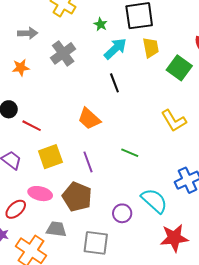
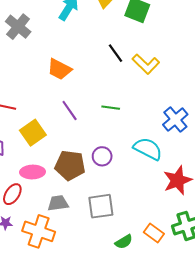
black line: (114, 83) -> (115, 53), moved
orange trapezoid: (89, 119) -> (59, 69), moved
purple line: (88, 162) -> (70, 111), moved
purple circle: (122, 213) -> (102, 156), moved

